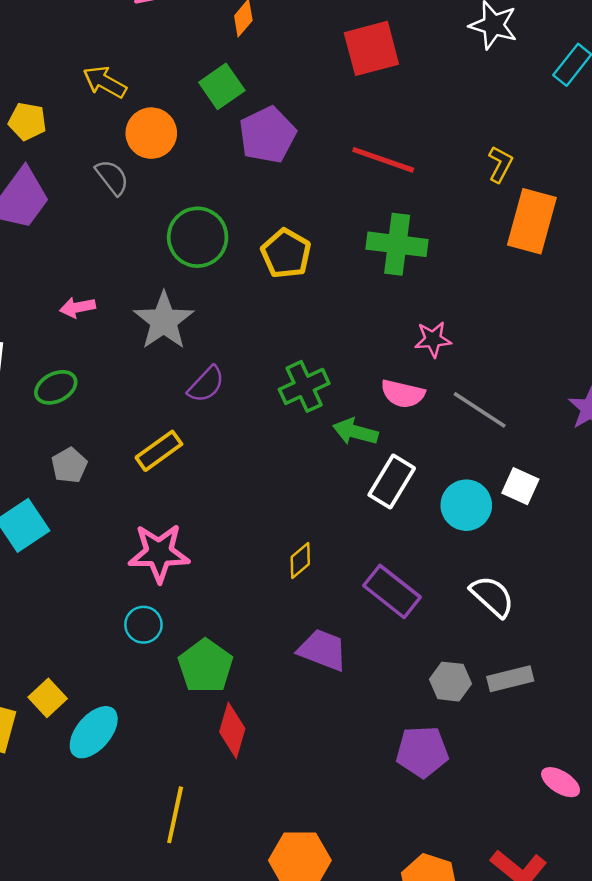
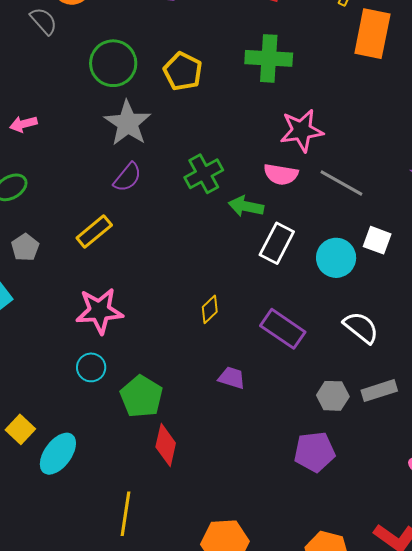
gray star: (164, 321) -> (128, 123), moved
pink star: (433, 339) -> (302, 131), size x1.5
purple trapezoid: (323, 650) -> (232, 378), size x0.7

